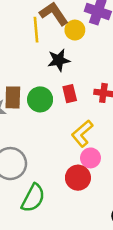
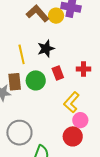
yellow line: (36, 30) -> (22, 54), moved
yellow circle: (75, 30) -> (56, 16), moved

